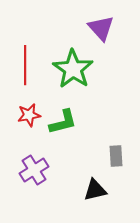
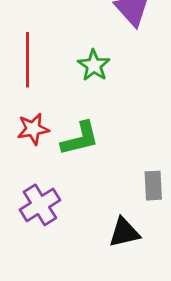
green star: (73, 69) -> (94, 65), size x0.6

